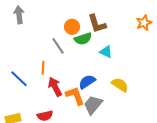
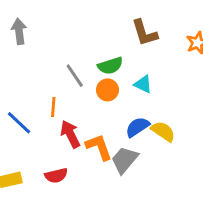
brown L-shape: (97, 24) -> (145, 33), moved
orange circle: (72, 27) -> (107, 90), moved
blue semicircle: (87, 82) -> (137, 127), moved

